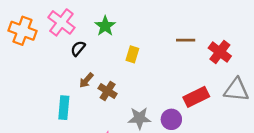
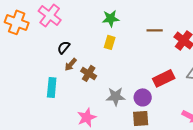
green star: (105, 26) -> (111, 18), moved, turned 30
black semicircle: (78, 48) -> (64, 47), moved

